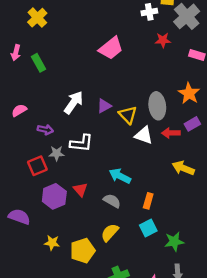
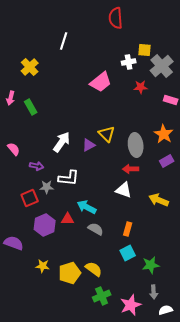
pink trapezoid: (111, 48) -> (101, 82), moved
pink semicircle: (19, 110) -> (14, 149), turned 80
yellow triangle: (128, 115) -> (107, 134), moved
red arrow: (171, 133) -> (131, 169), moved
white triangle: (144, 135) -> (124, 190), moved
cyan arrow: (120, 176) -> (87, 207), moved
red triangle: (80, 190) -> (68, 219), turned -48
yellow semicircle: (110, 233) -> (94, 269), moved, turned 84

